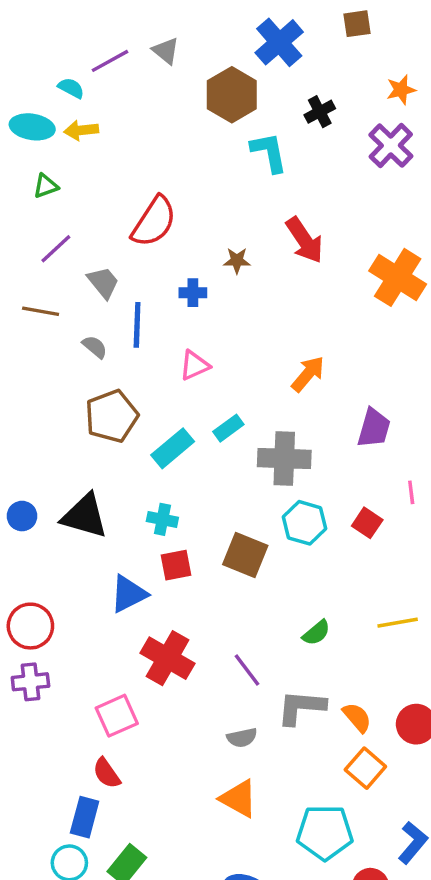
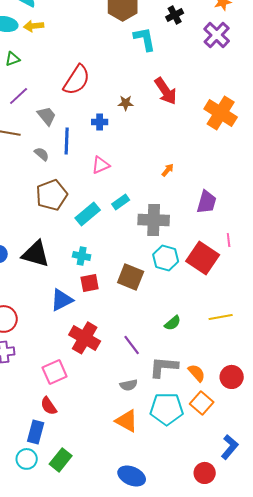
orange arrow: (308, 374) -> (168, 170), size x0.6
red square: (367, 523) -> (203, 258), size x1.8
cyan pentagon: (325, 832) -> (167, 409), moved

